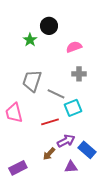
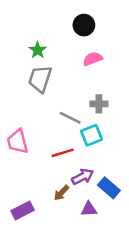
black circle: (49, 26) -> (84, 25), moved
gray cross: (79, 74) -> (99, 104), moved
gray trapezoid: (32, 81) -> (40, 79), moved

